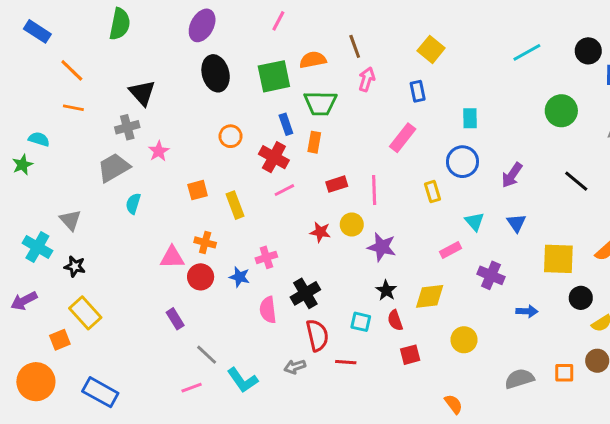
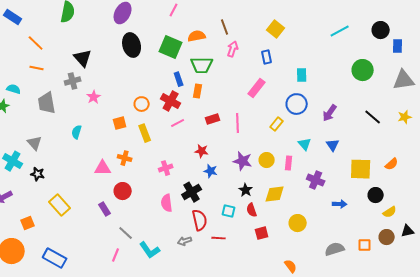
green square: (274, 76) -> (171, 47), turned 35
orange circle: (231, 136) -> (142, 104), moved
gray trapezoid: (114, 168) -> (47, 103), moved, turned -70
yellow rectangle: (433, 192) -> (277, 124), turned 56
yellow circle: (352, 225) -> (267, 160), moved
pink rectangle: (451, 250) -> (289, 163), turned -56
red circle: (201, 277) -> (123, 191), moved
blue star: (239, 277) -> (211, 171), moved
yellow rectangle: (85, 313) -> (60, 205), moved
pink line: (192, 388) -> (116, 255), turned -48

